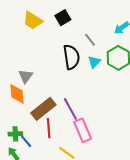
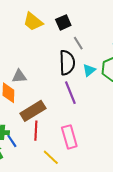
gray line: (90, 40) -> (78, 43), moved
gray triangle: (26, 76) -> (19, 76), turned 42
purple line: (70, 109) -> (70, 93), moved

